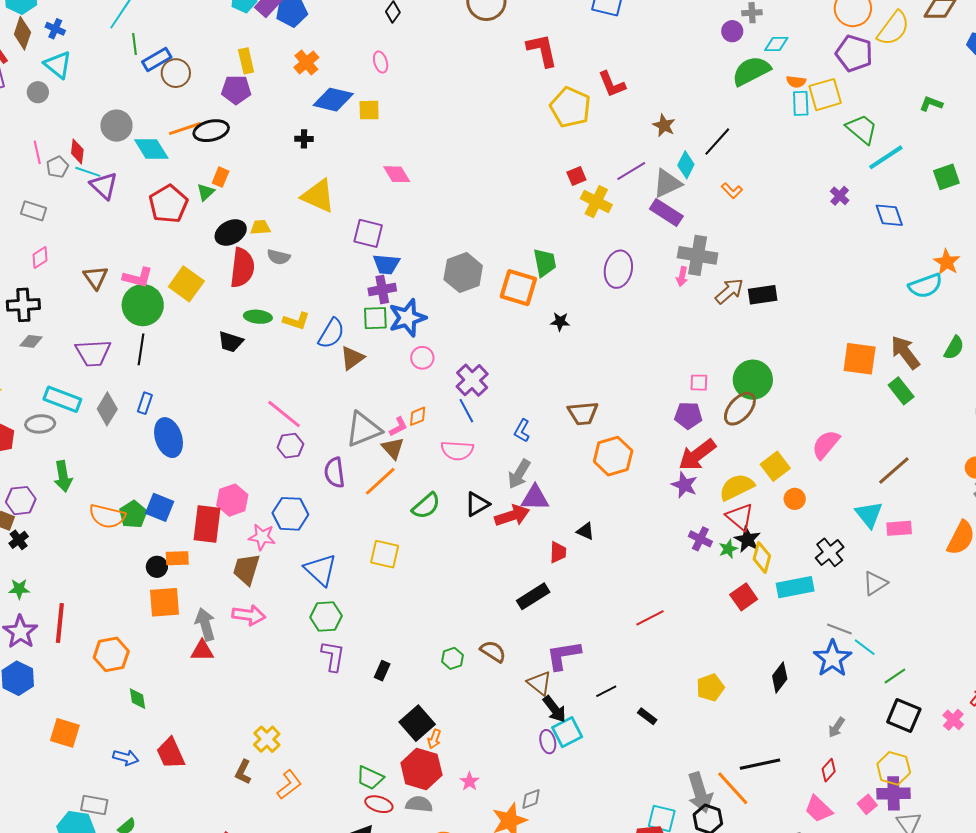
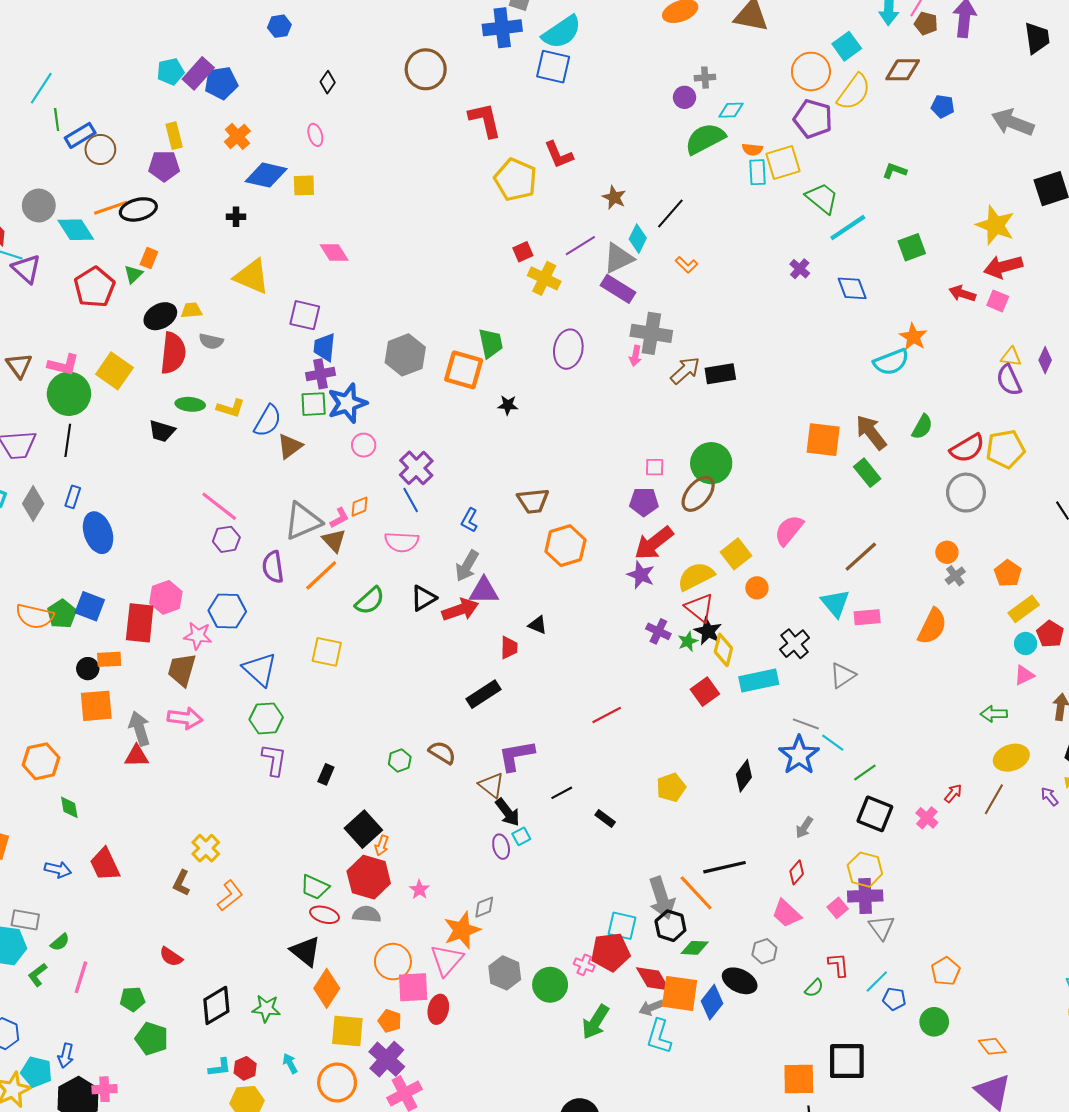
blue trapezoid: (386, 264) -> (324, 347), turned 92
cyan square: (567, 732) -> (521, 836), size x0.6

